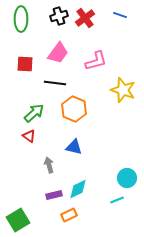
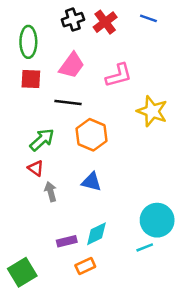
green ellipse: (21, 19) -> (28, 42), moved
gray arrow: (49, 165) -> (51, 192), moved
cyan circle: (127, 178) -> (157, 220), size x1.4

